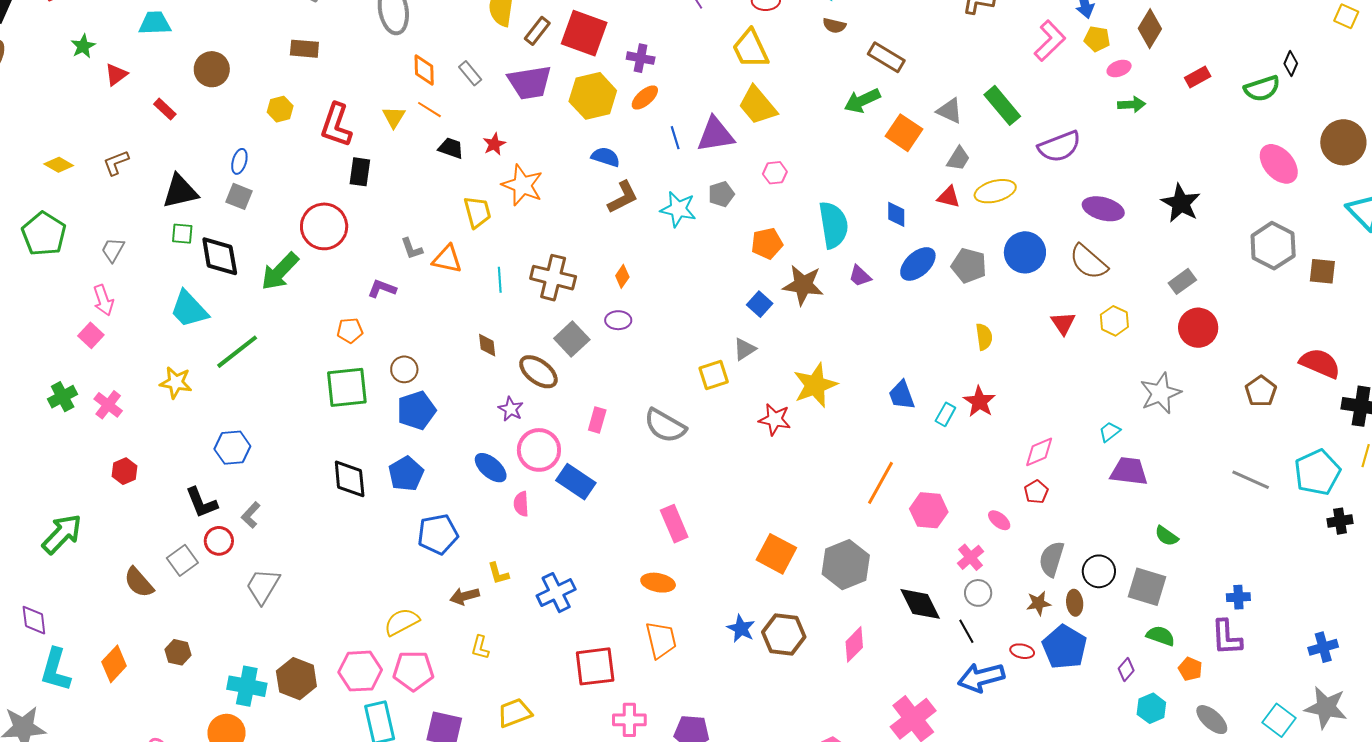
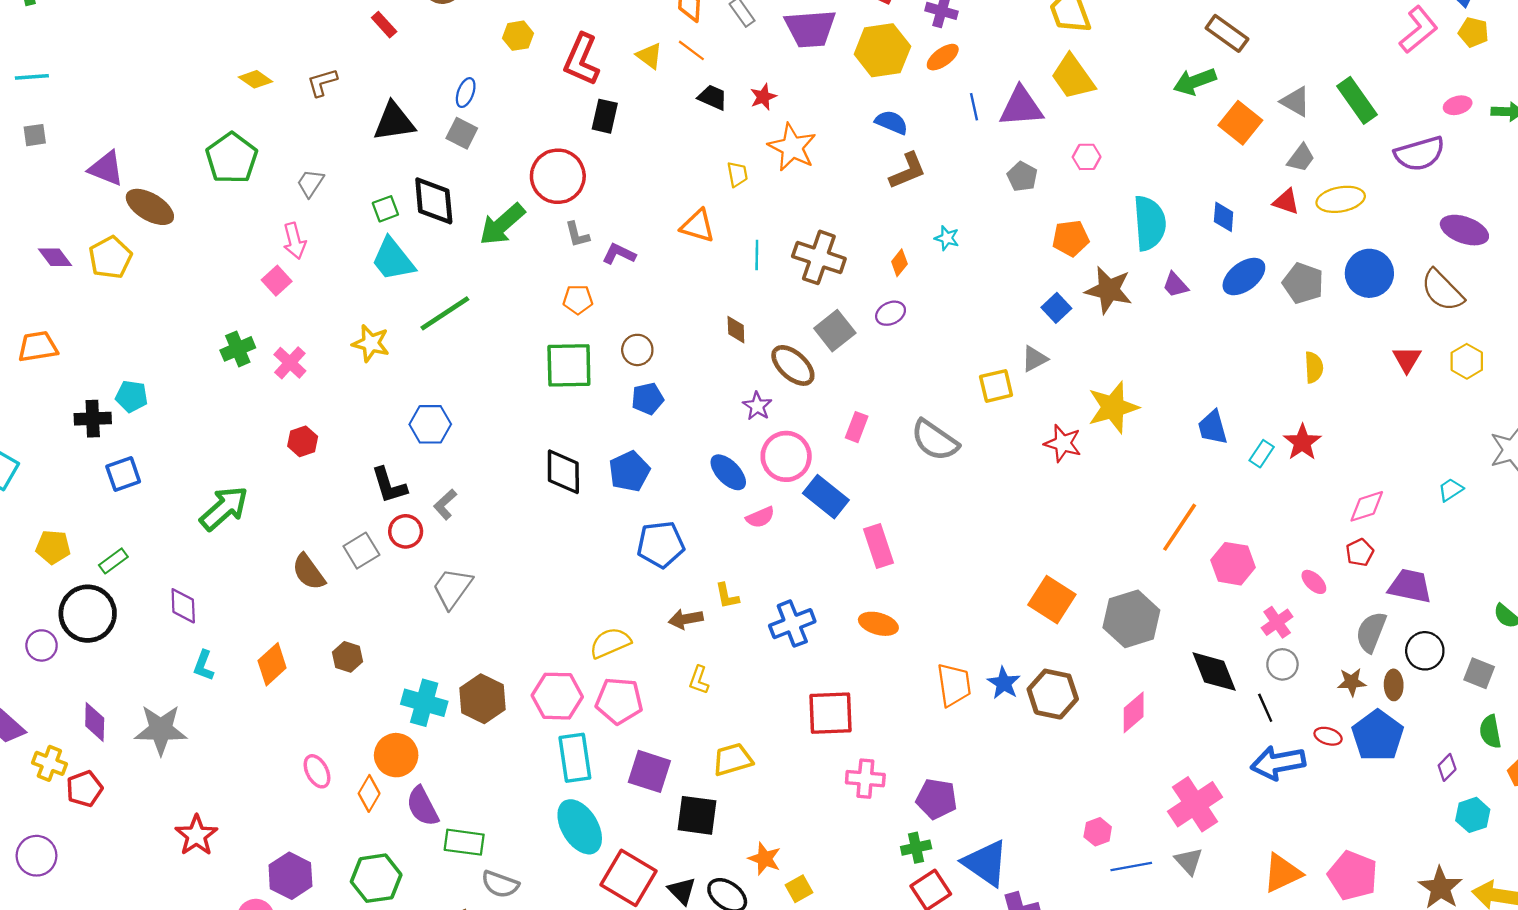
pink ellipse: (1119, 69) -> (1458, 105), moved
yellow triangle: (394, 117) -> (649, 56), turned -30
gray pentagon: (721, 194) -> (1022, 177), turned -30
cyan star: (678, 209) -> (947, 238), moved, size x0.6
yellow trapezoid: (477, 212) -> (737, 174), size x0.7
green square: (182, 234) -> (385, 209), moved, turned -30
gray L-shape: (412, 249) -> (577, 235), moved
purple ellipse: (618, 320) -> (891, 313), turned -30
blue pentagon: (416, 410) -> (648, 399), size x0.7
purple trapezoid: (1129, 471) -> (1410, 586), moved
pink semicircle: (521, 504) -> (760, 517), turned -115
pink rectangle: (674, 524) -> (878, 546), moved
orange ellipse: (658, 583) -> (878, 624), moved
gray square: (1147, 587) -> (1479, 673), size x0.7
green semicircle: (1161, 636) -> (1490, 732), turned -124
orange trapezoid: (661, 640) -> (954, 685), moved
cyan L-shape: (55, 670) -> (204, 666), size x0.6

